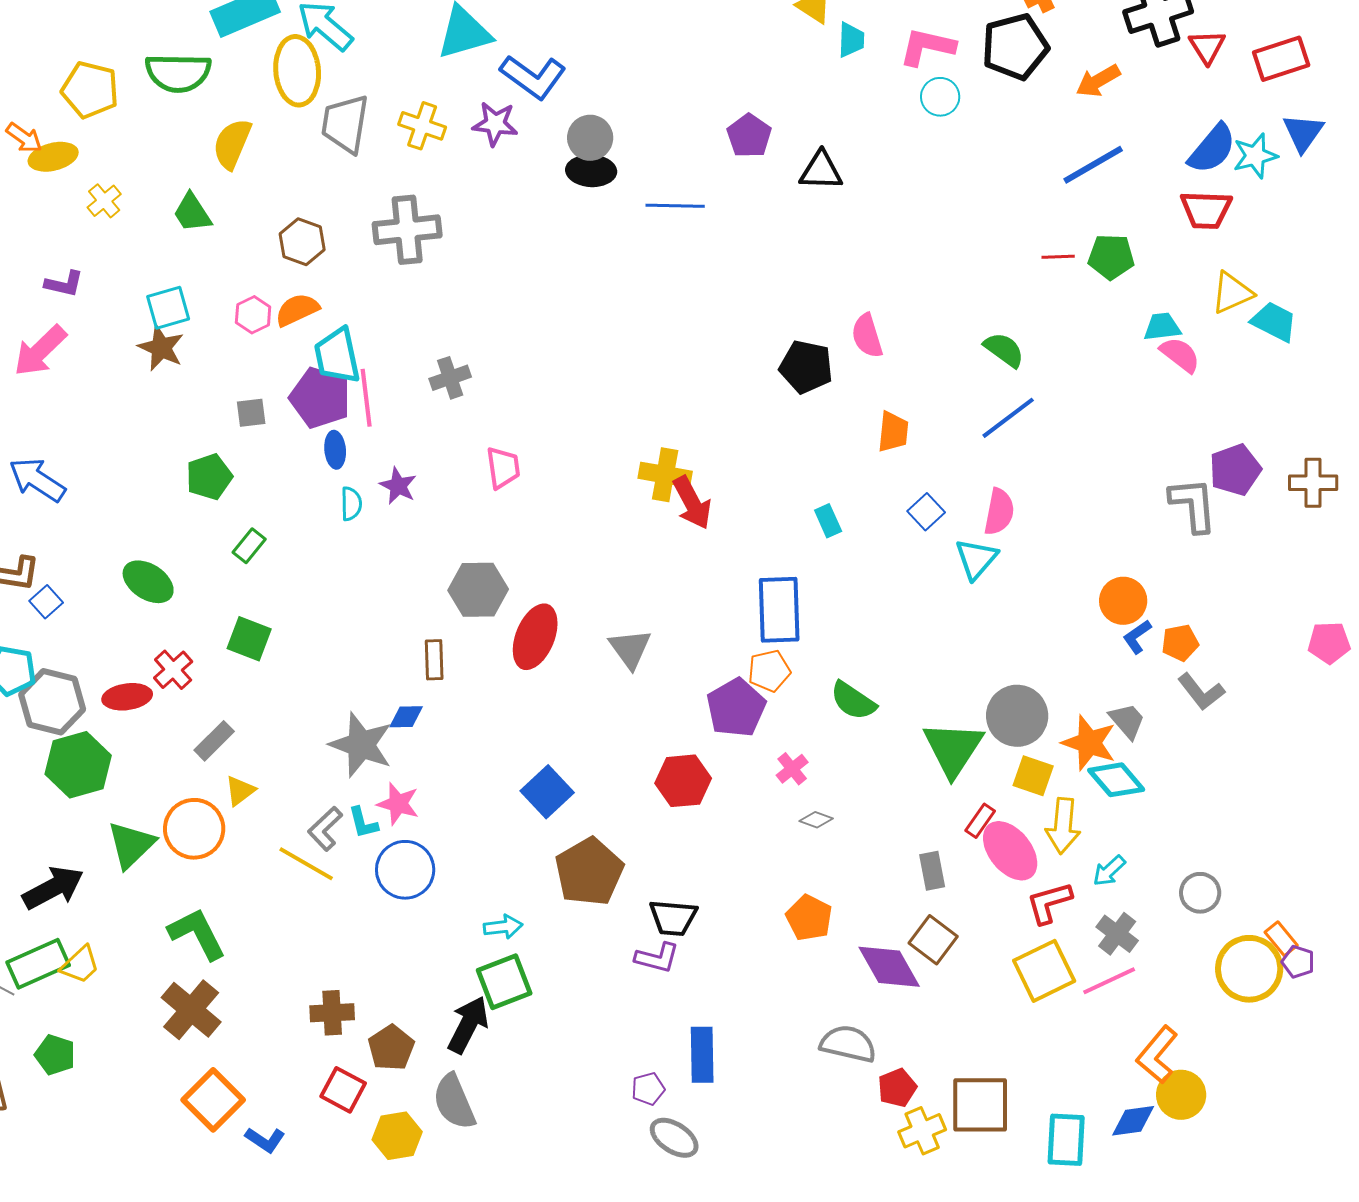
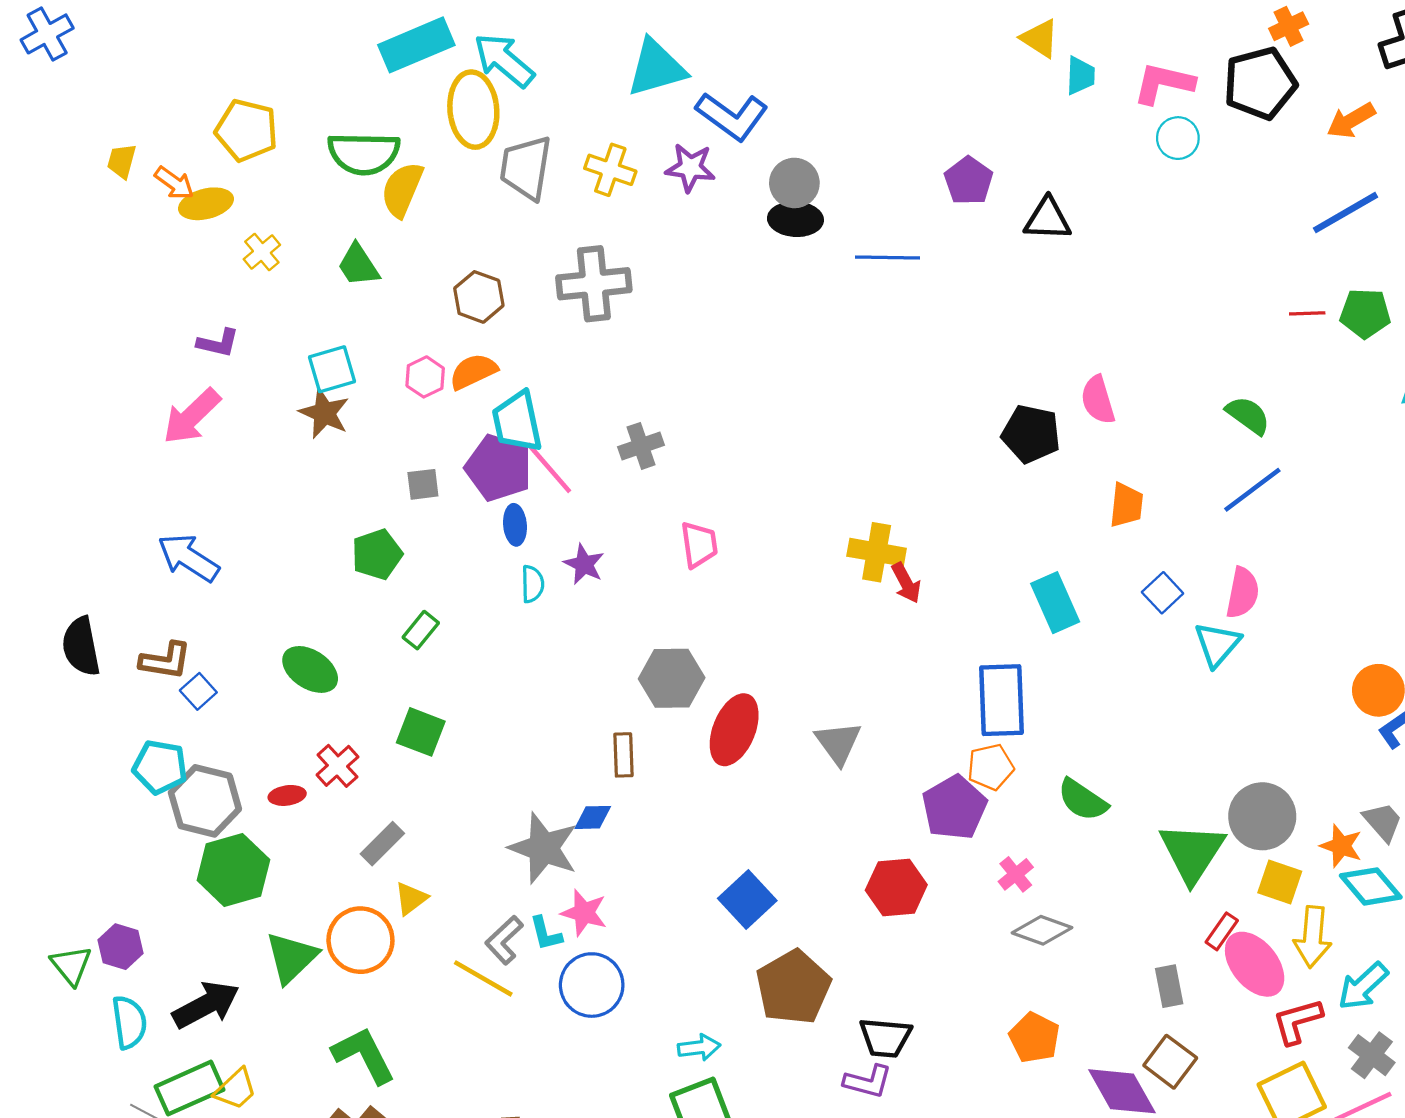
green semicircle: (178, 73) -> (364, 153), moved
pink line: (366, 398) -> (549, 468), turned -34
red arrow: (692, 503) -> (906, 583), size x0.7
cyan rectangle: (828, 521) -> (1055, 603), size x1.6
red ellipse: (127, 697) -> (287, 795), size x0.7
orange star: (1089, 743) -> (1341, 846), size x0.7
gray diamond: (816, 820) -> (1042, 930), size x1.6
cyan arrow: (1109, 871) -> (1363, 986), size x1.4

